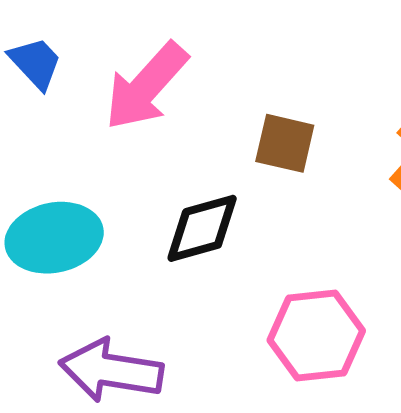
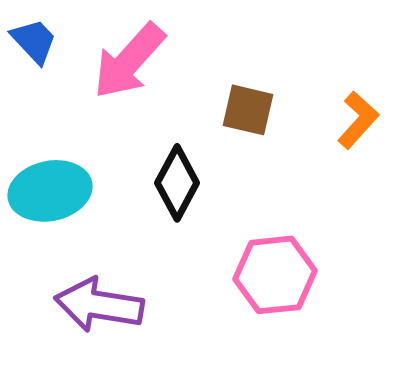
black diamond: (202, 228) -> (177, 183), turned -46

